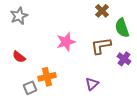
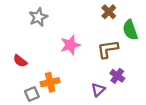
gray star: (19, 16) -> (38, 17), moved
purple cross: (124, 59) -> (117, 76), moved

